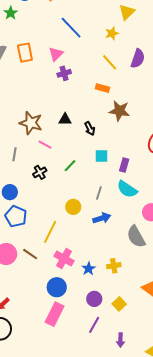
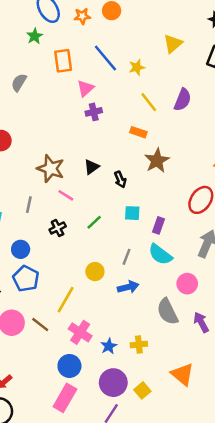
yellow star: (112, 33) -> (137, 67), moved
orange rectangle: (25, 53) -> (63, 61), moved
brown star: (119, 111) -> (157, 161), turned 30
black triangle: (65, 119) -> (92, 167), turned -40
purple circle: (94, 299) -> (113, 383), size x1.5

